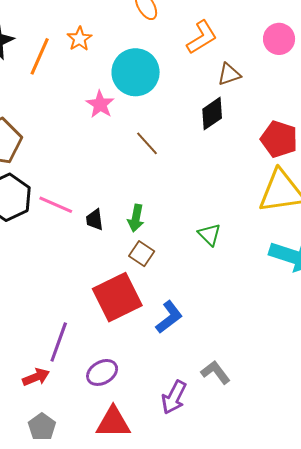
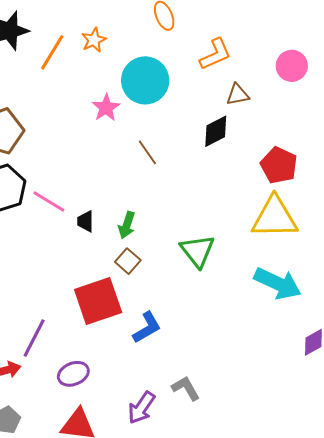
green triangle: (209, 235) -> (198, 251), size x1.5

